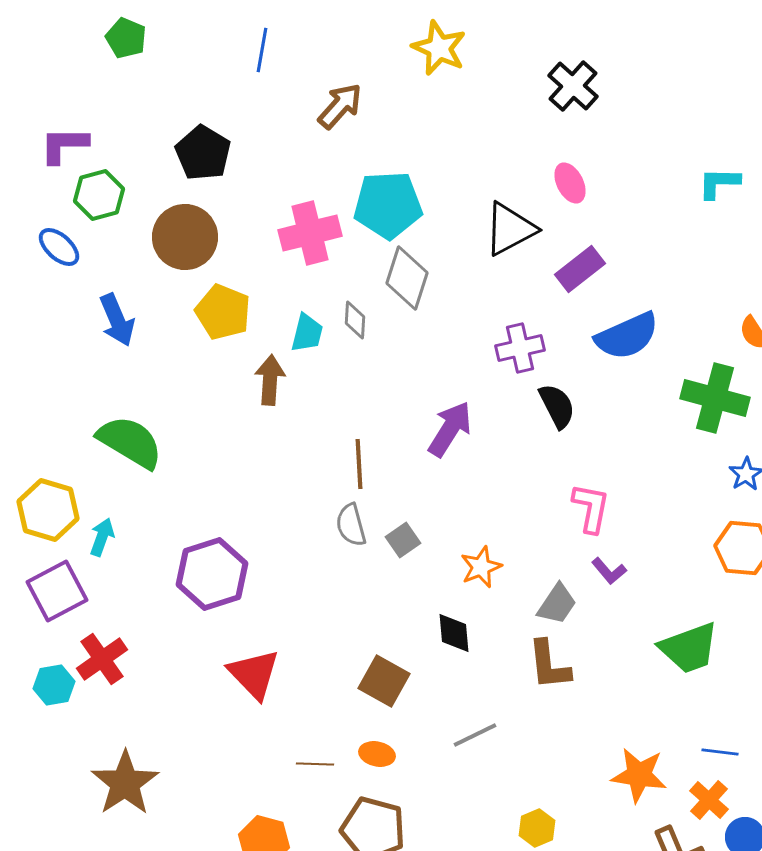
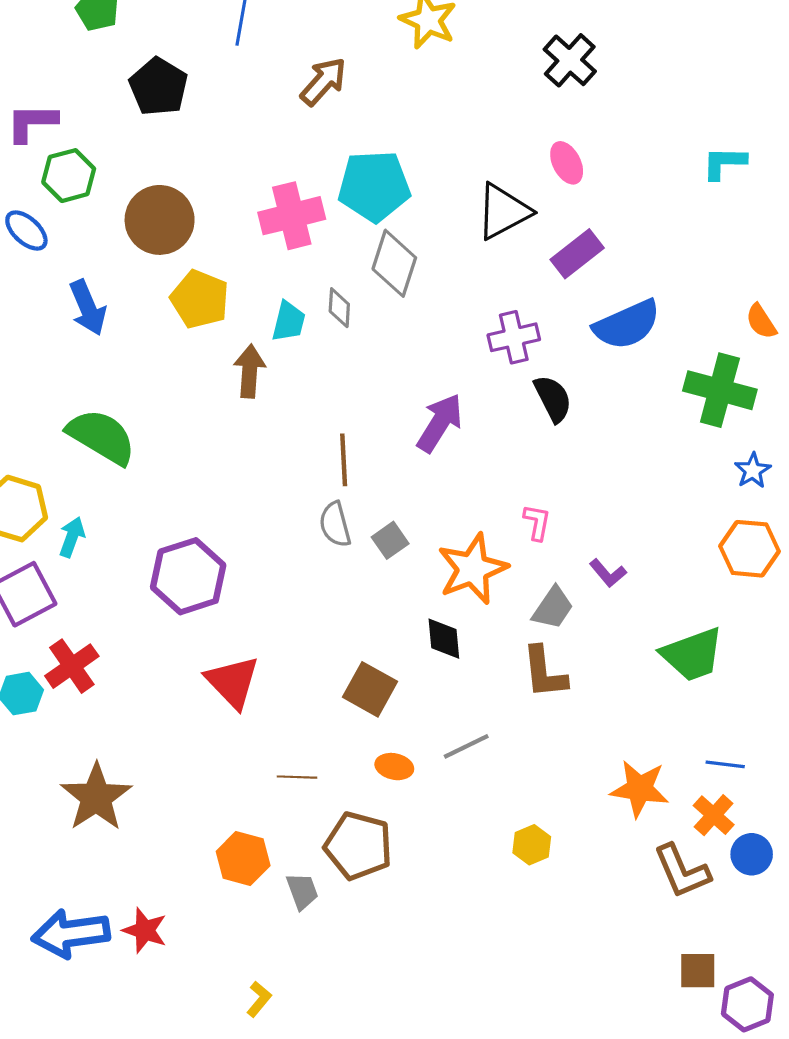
black pentagon: (203, 153) -> (159, 87), moved
pink L-shape: (591, 508) -> (537, 522), moved, size x0.7
orange star: (481, 567) -> (473, 569), size x1.6
orange ellipse: (377, 754) -> (394, 767), moved

